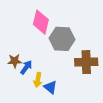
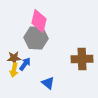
gray hexagon: (62, 39) -> (36, 38), moved
yellow arrow: (38, 80) -> (14, 70), moved

